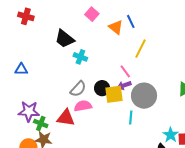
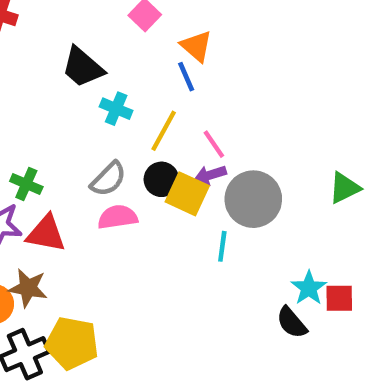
blue line: (131, 21) -> (186, 77), moved
yellow line: (140, 49) -> (164, 131), moved
yellow square: (114, 94) -> (187, 194), turned 30
red triangle: (66, 118) -> (46, 234), moved
green cross: (41, 124) -> (26, 184), moved

